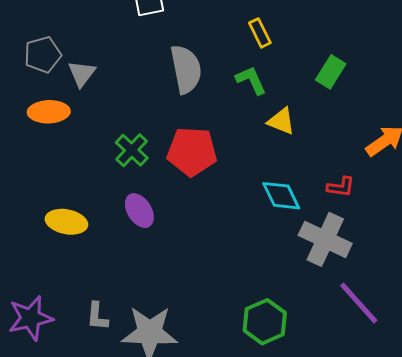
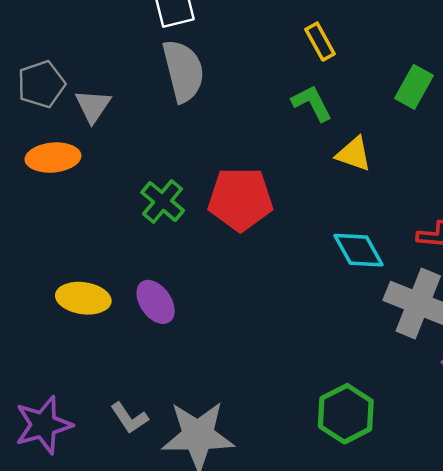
gray semicircle: (186, 69) -> (183, 71), moved
purple ellipse: (139, 211) -> (156, 302), moved
gray L-shape: (97, 316) -> (129, 418), turned -36

